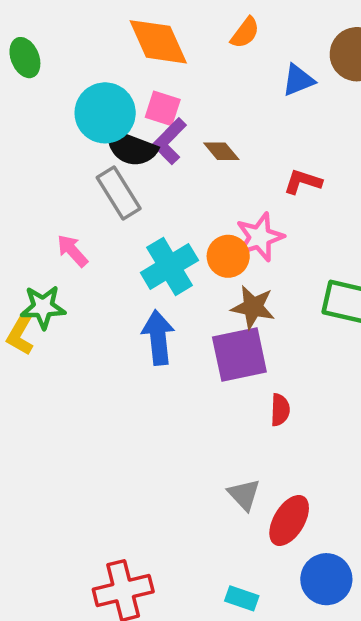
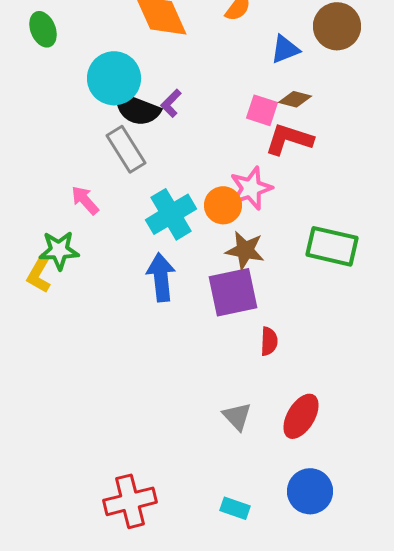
pink square: (163, 108) -> (262, 110), moved
purple L-shape: (169, 141) -> (171, 103), size x0.7
brown diamond: (221, 151) -> (295, 99), moved, turned -36
red L-shape: (303, 182) -> (289, 139), size x1.4
red ellipse: (289, 520) -> (301, 416), moved

